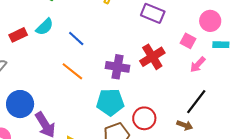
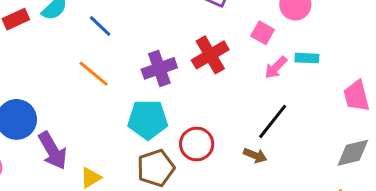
cyan rectangle: (221, 45) -> (307, 58), moved
purple cross: (117, 67) -> (159, 68), turned -30

